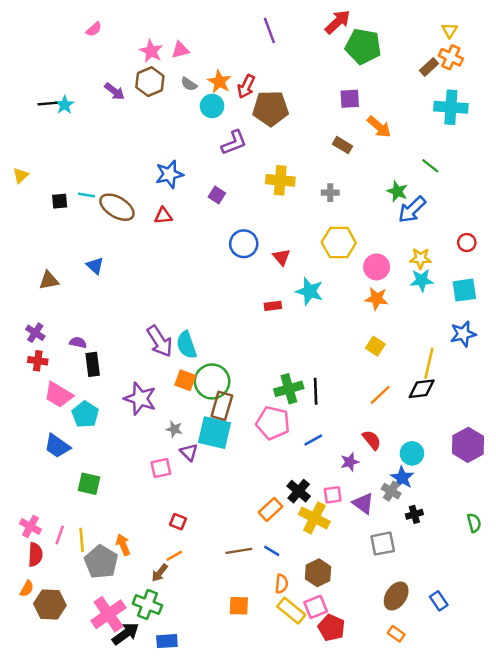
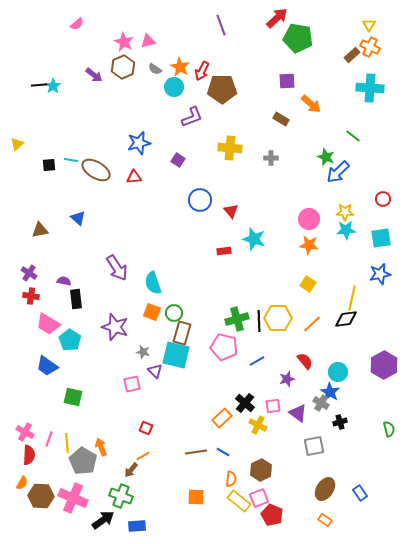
yellow hexagon: (339, 243) -> (278, 318), moved
purple arrow: (160, 341) -> (117, 268), moved
green circle: (212, 381) -> (174, 313), size x0.6
yellow cross: (314, 518) -> (258, 425), size x0.7
pink cross: (108, 614) -> (73, 498), moved, turned -32

